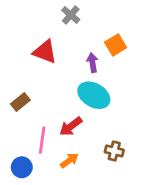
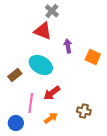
orange square: (116, 45) -> (93, 57), moved, turned -35
red triangle: (45, 52) -> (43, 31), moved
cyan ellipse: (94, 95) -> (41, 65), moved

